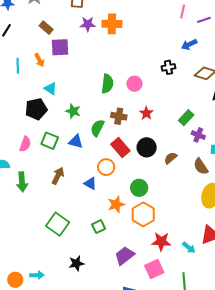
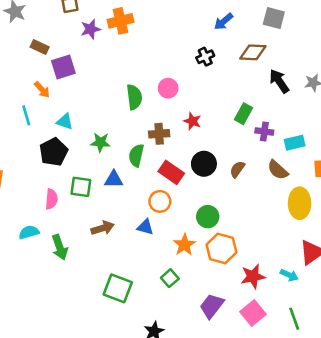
cyan line: (18, 66) -> (26, 115), moved
brown arrow: (58, 176) -> (103, 228), turned 60

